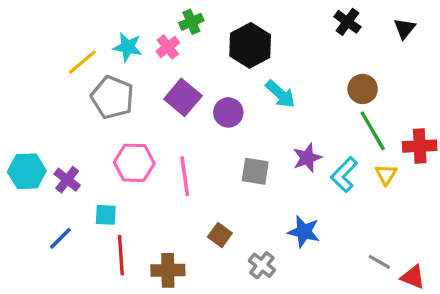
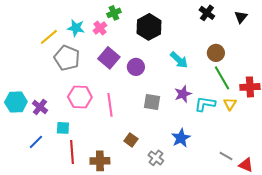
cyan arrow: (280, 94) -> (179, 60), moved
cyan L-shape: (344, 175) -> (205, 104), turned 55
blue star: (304, 232) -> (181, 138), turned 30

